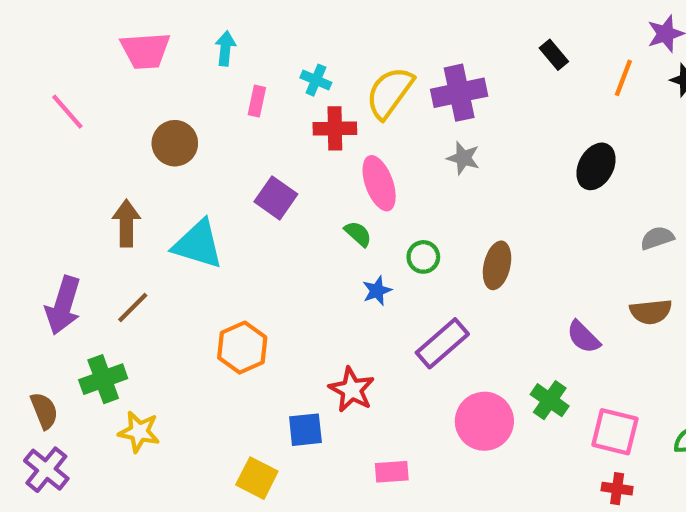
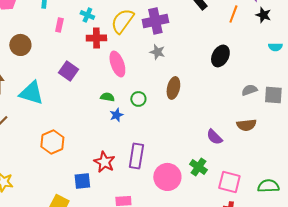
green semicircle: (358, 234) -> (107, 97), moved, turned -32
brown ellipse: (497, 265) -> (173, 88), moved
purple rectangle: (442, 343) -> (136, 156), moved, turned -40

